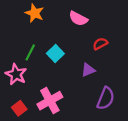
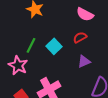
pink semicircle: (78, 19) -> (85, 14), moved
red semicircle: (100, 44) -> (80, 37), moved

